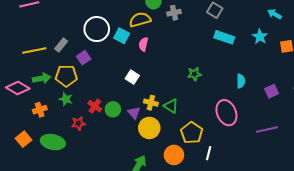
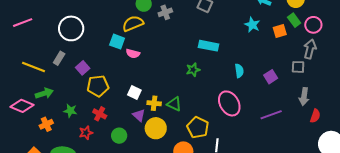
white circle: (97, 29) -> (71, 28), moved
cyan rectangle: (224, 37) -> (209, 46), moved
pink semicircle: (143, 44) -> (133, 54), moved, turned -80
yellow line: (34, 50) -> (34, 67), turned 40
yellow pentagon: (66, 76) -> (98, 86), moved
white square: (132, 77) -> (134, 93), moved
green circle: (113, 109) -> (119, 136), moved

